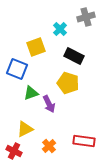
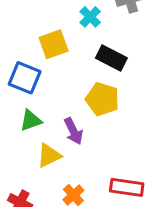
green triangle: (31, 93) -> (31, 120), moved
yellow triangle: (25, 129) -> (49, 155), moved

